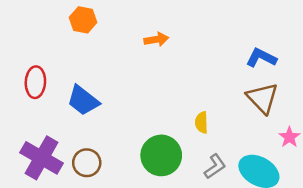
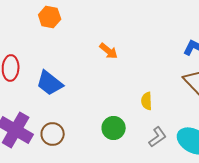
orange arrow: (156, 39) -> (109, 51), moved, turned 48
green circle: (161, 155) -> (114, 128), size x0.7

